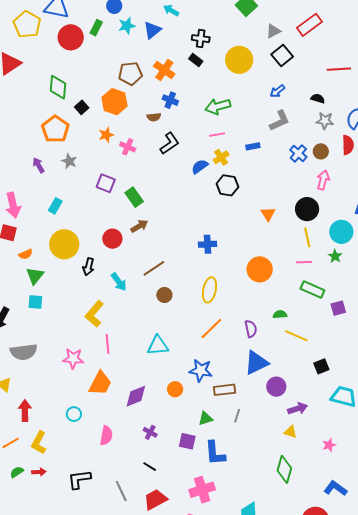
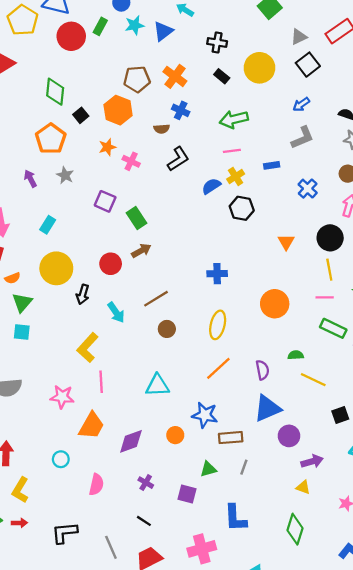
black rectangle: (196, 60) -> (222, 76), moved
blue cross: (298, 153) -> (308, 189), moved
blue L-shape: (215, 453) -> (235, 518), moved

